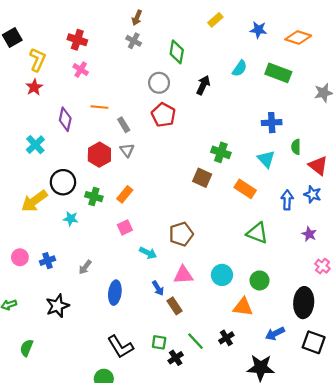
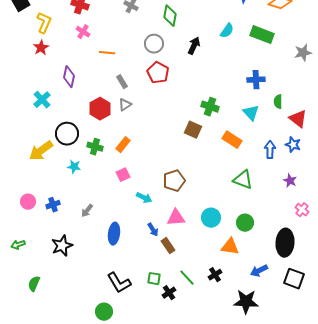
orange line: (99, 107) -> (107, 53), moved
gray triangle: (127, 150) -> (125, 105), turned 32

